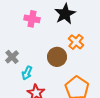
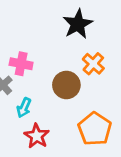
pink cross: (32, 19) -> (21, 64), moved

